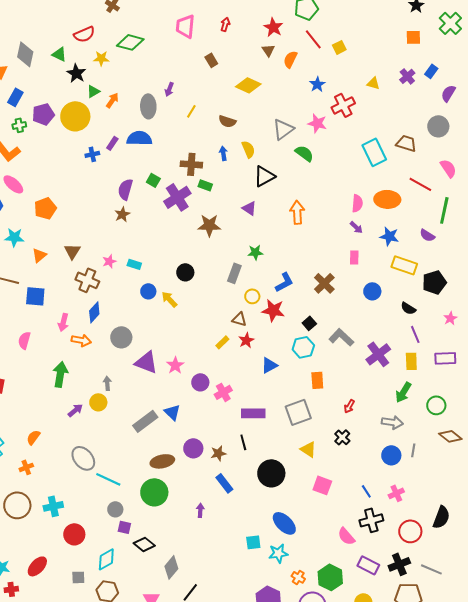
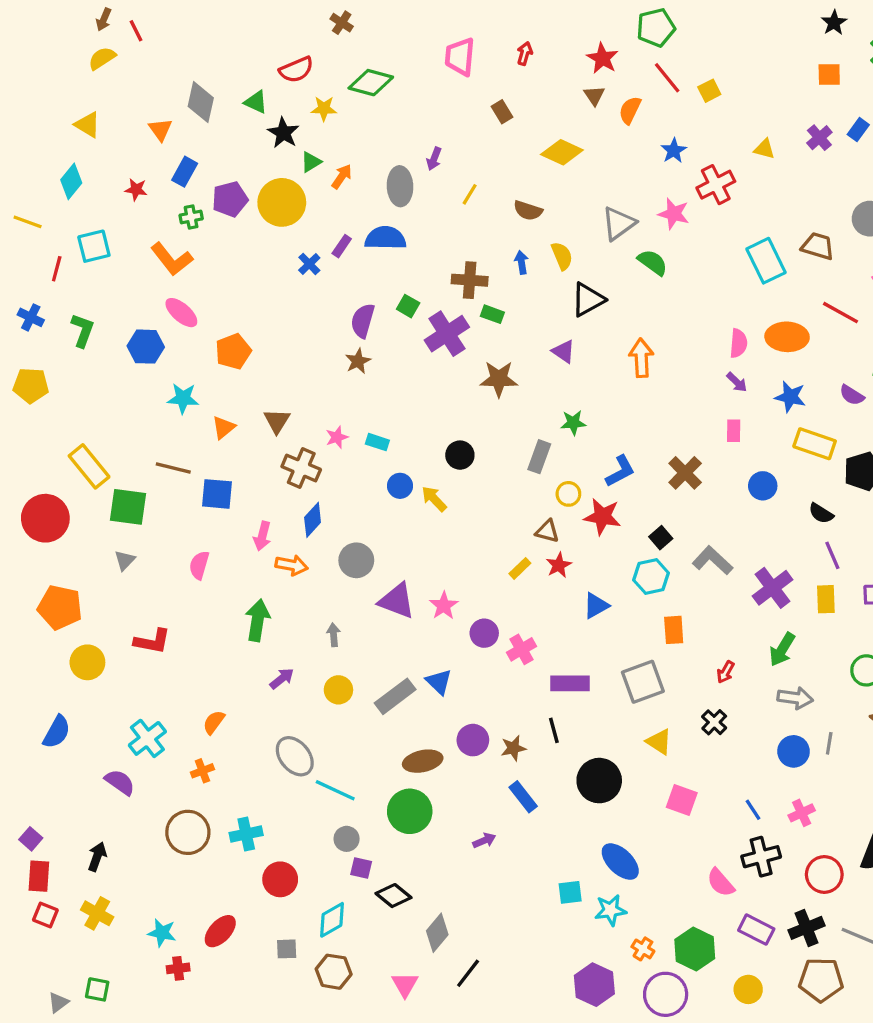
blue cross: (92, 154) -> (309, 264), turned -32
green arrow: (403, 392) -> (782, 649), moved
yellow circle: (98, 402) -> (338, 690), moved
purple arrow: (200, 510) -> (484, 840), turned 64

